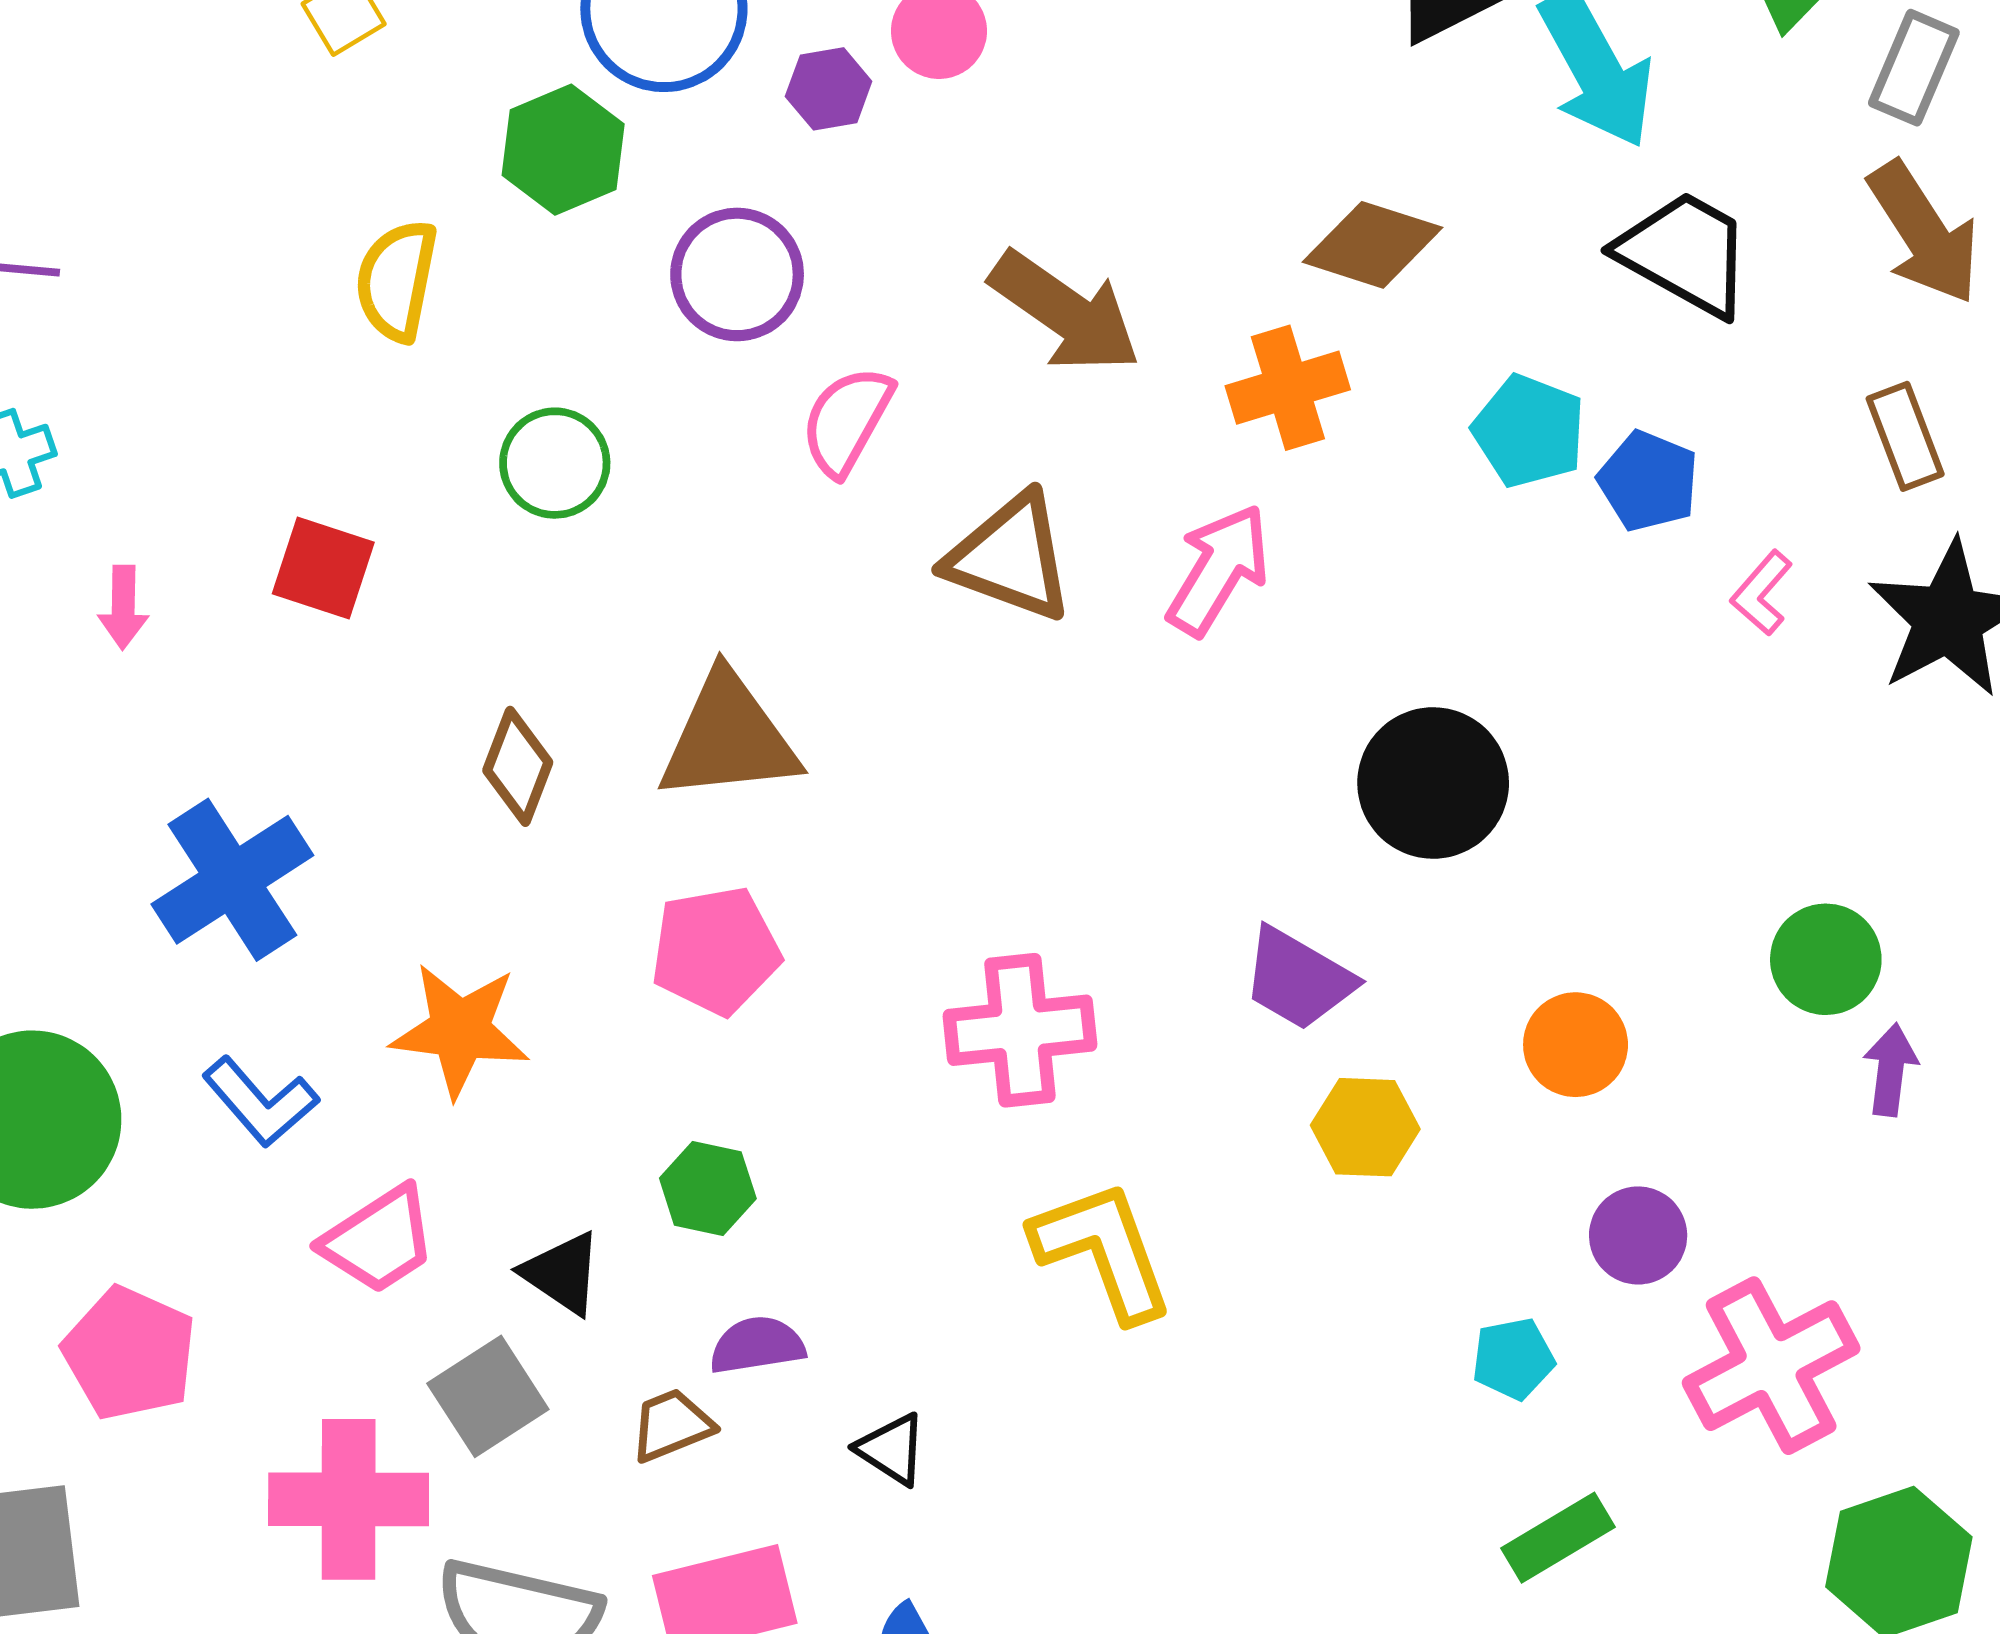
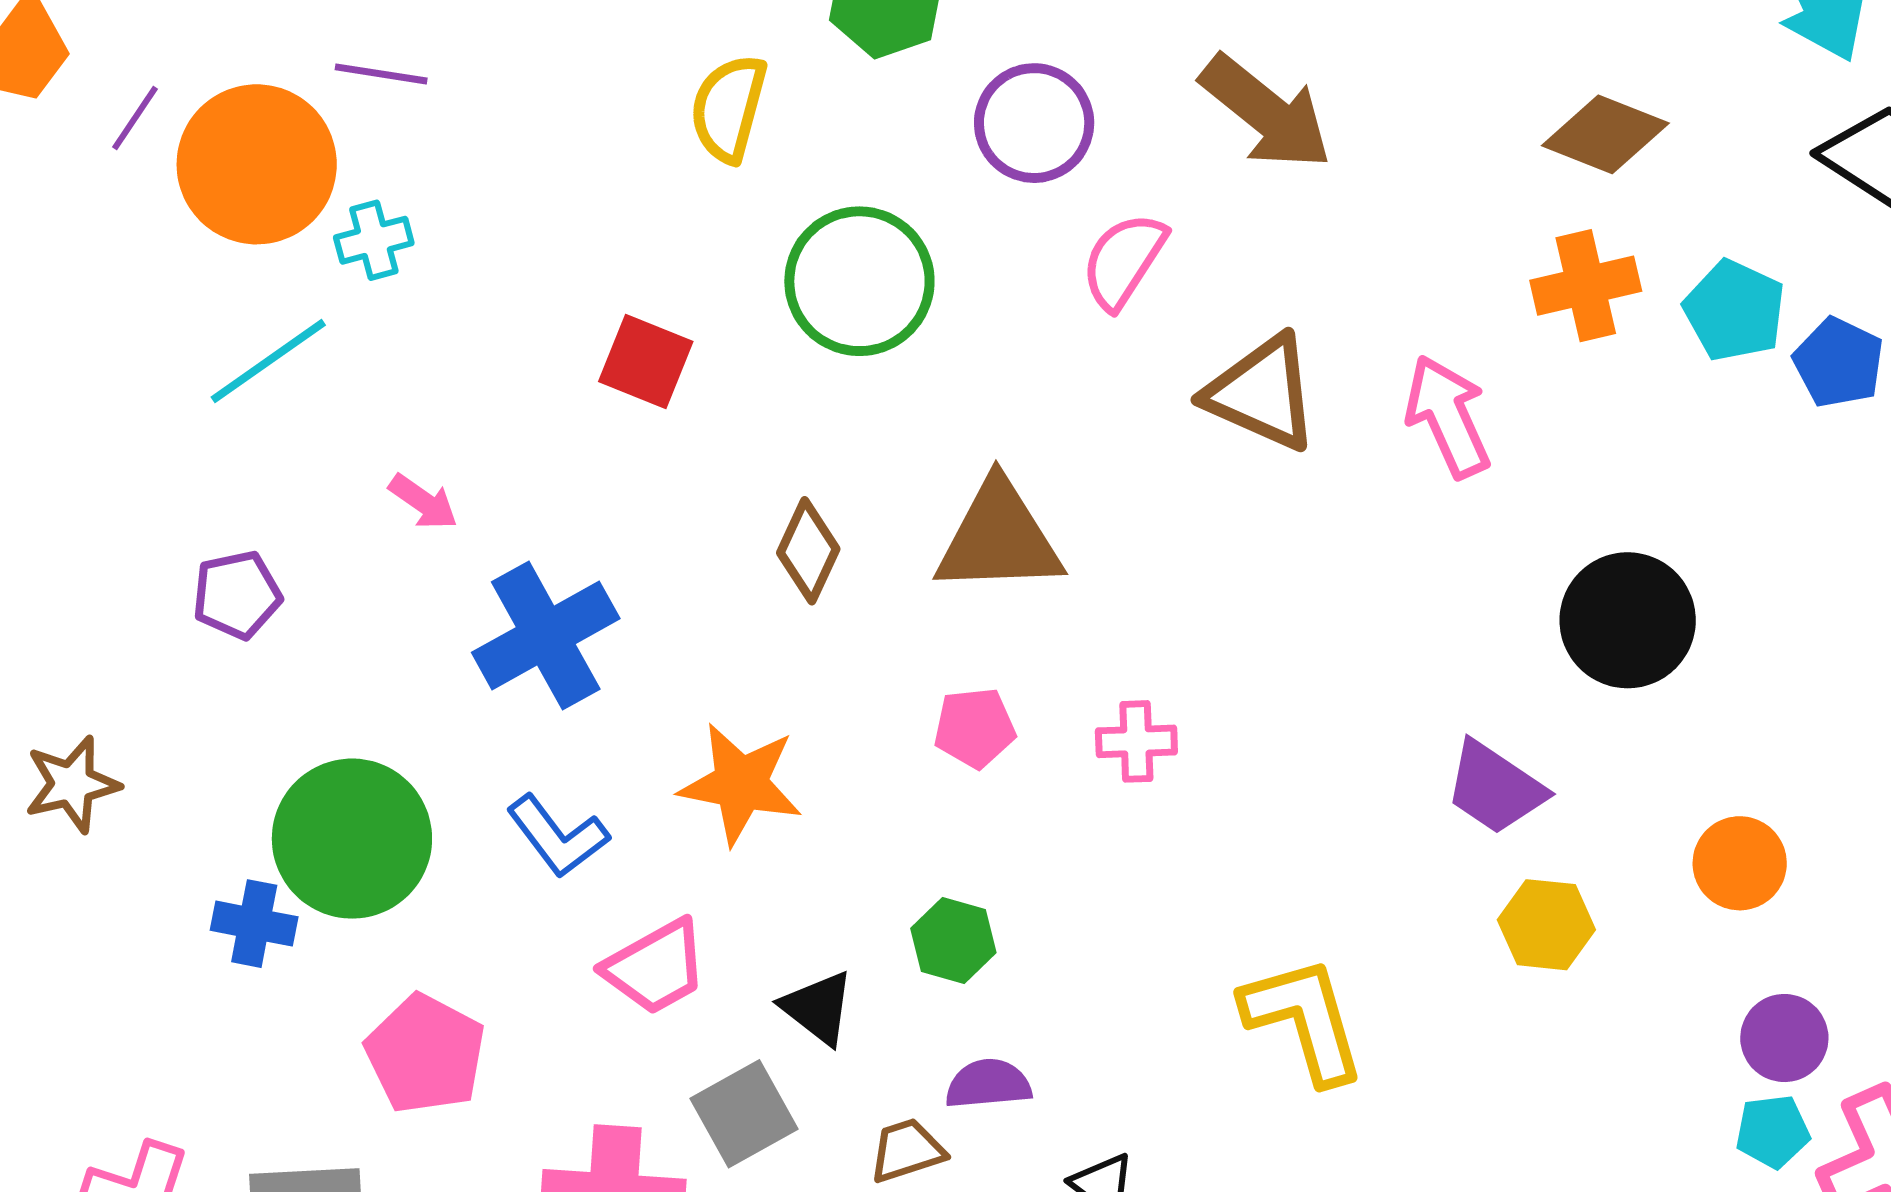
brown arrow: (1065, 312) -> (1266, 112), moved
orange cross: (1288, 388) -> (1586, 286), moved
green circle: (555, 463) -> (859, 281), size x1.5
pink arrow: (1218, 570) -> (1448, 416), turned -59
pink arrow: (123, 607) -> (423, 502), moved, turned -60
pink pentagon: (716, 951) -> (975, 728), size x0.7
pink cross: (1020, 1030) -> (1136, 741), moved, size x0.6
cyan pentagon: (1513, 1359) -> (1773, 1131), moved

